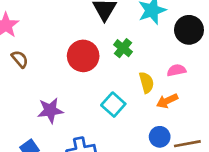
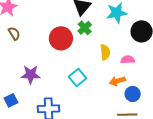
green cross: (123, 48) -> (85, 28), moved
yellow semicircle: (146, 83) -> (105, 52), moved
blue circle: (160, 137) -> (133, 94), moved

